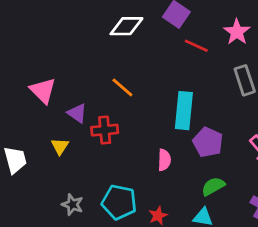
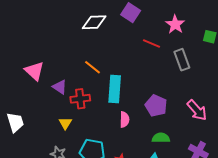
red line: (196, 46) -> (151, 43), moved
cyan rectangle: (184, 111) -> (115, 89), moved
yellow triangle: (60, 146) -> (65, 123), moved
green semicircle: (213, 186) -> (161, 138), turned 30

